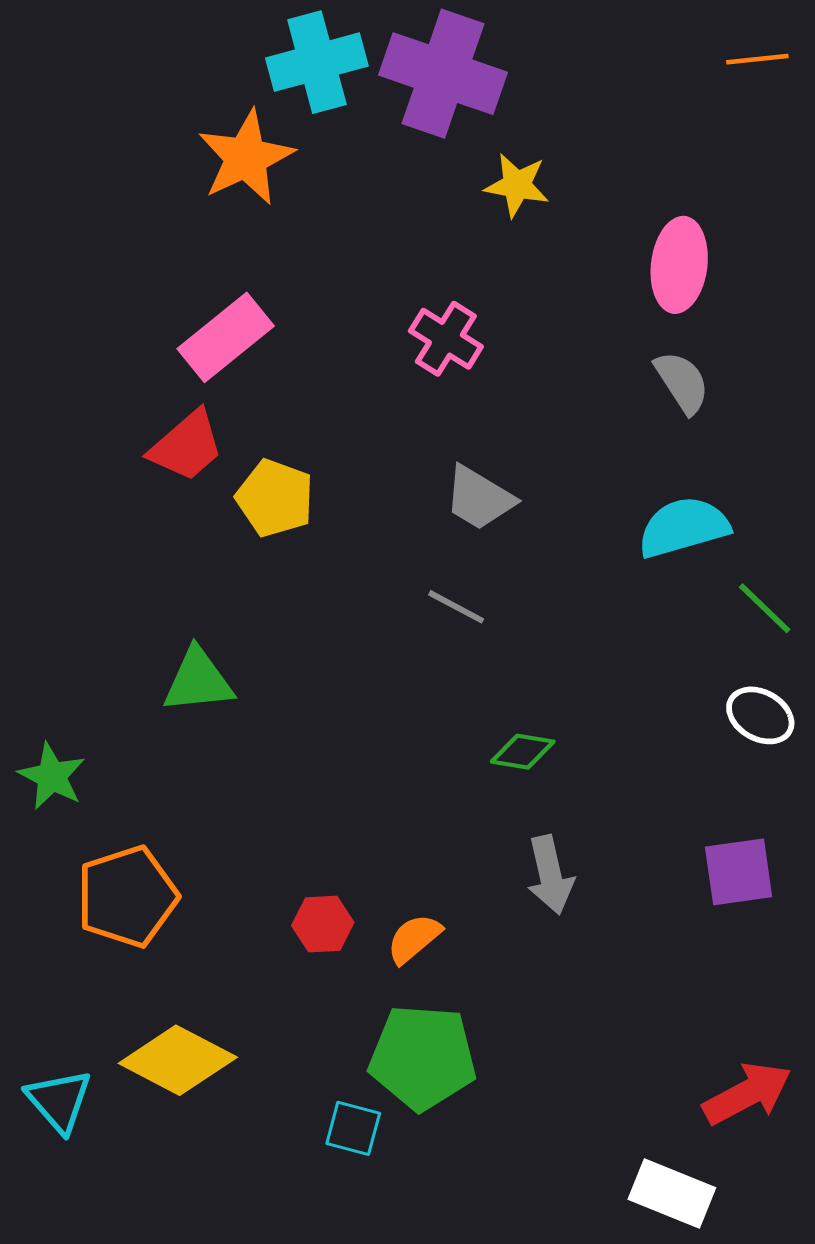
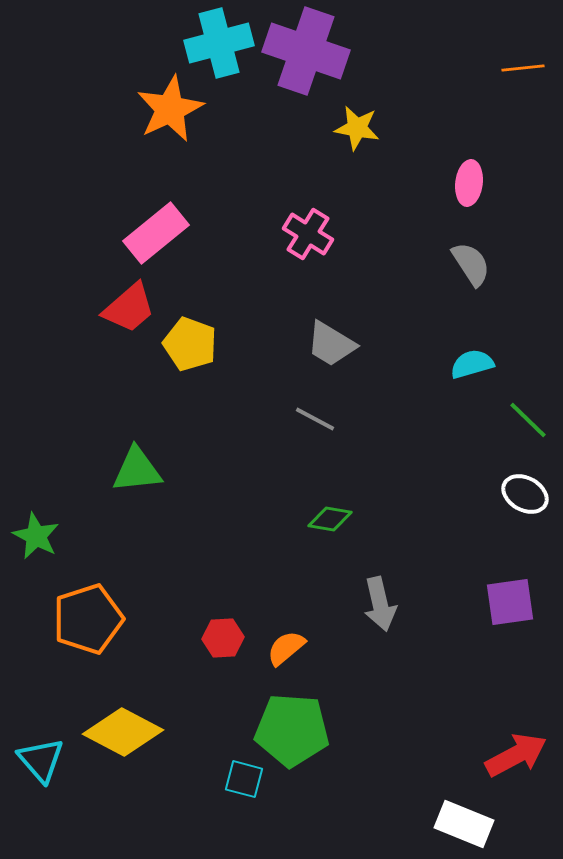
orange line: (757, 59) -> (523, 68), moved
pink ellipse: (679, 265) -> (469, 183), size x0.7
cyan semicircle: (683, 527) -> (472, 364), size x0.7
green diamond: (523, 752) -> (330, 519), moved

